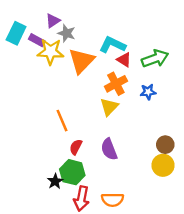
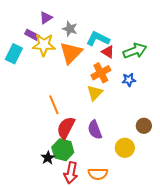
cyan rectangle: (16, 33) -> (14, 54), moved
gray star: (67, 33) -> (70, 29), moved
red semicircle: (76, 147) -> (66, 128), size x1.6
yellow circle: (163, 165) -> (125, 148), moved

